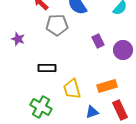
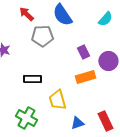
orange rectangle: (107, 86) -> (85, 77), moved

